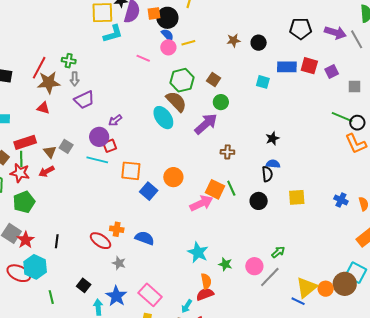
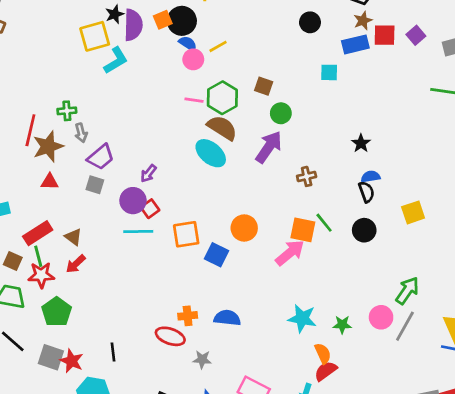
brown star: (234, 40) -> (363, 21), moved
pink line: (143, 58) -> (194, 100), moved
gray square: (66, 146) -> (95, 185), moved
green arrow: (278, 252) -> (407, 291), size x1.5

